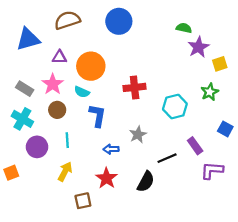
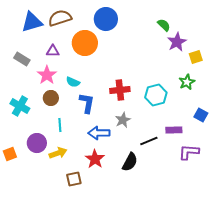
green semicircle: (184, 28) -> (164, 25), turned 32
blue triangle: (28, 39) -> (32, 22), moved
orange circle: (91, 66) -> (85, 43), moved
red cross: (135, 87) -> (120, 90), moved
gray rectangle: (25, 89) -> (22, 59), moved
purple rectangle: (195, 146) -> (174, 130), turned -56
purple circle: (37, 147) -> (37, 143), moved
blue arrow: (111, 149) -> (99, 133), size x1.5
yellow arrow: (65, 172) -> (58, 153), turned 42

